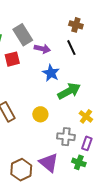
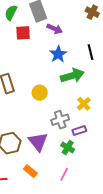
black line: (71, 48) -> (91, 52), moved
gray cross: (66, 137) -> (60, 120), turned -36
purple rectangle: (87, 143) -> (79, 130), turned 40

